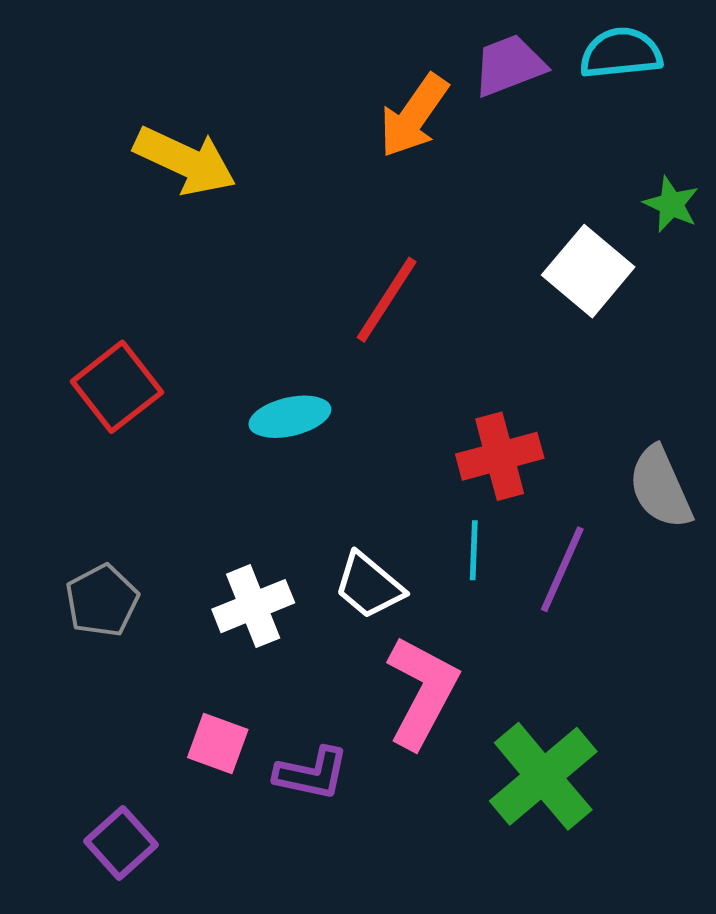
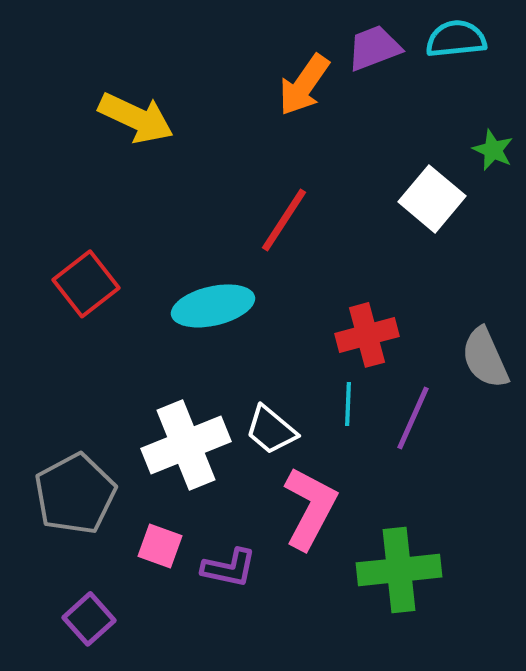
cyan ellipse: (290, 417) -> (213, 306), size x1.4
gray pentagon: (102, 601) -> (75, 494), moved, size x1.5
white cross: (253, 606) -> (186, 445), size x1.5
green cross: (543, 776) -> (399, 570), turned 34

